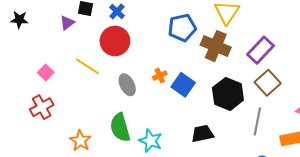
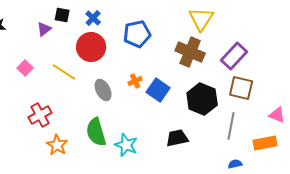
blue pentagon: (182, 28) -> (137, 34), moved
pink square: (46, 73) -> (25, 68), moved
brown square: (268, 83) -> (241, 88), turned -35
red cross: (42, 107) -> (40, 115), moved

